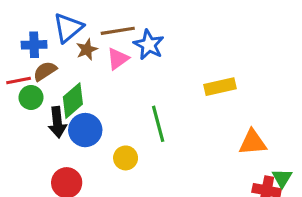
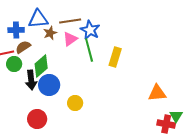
blue triangle: (68, 28) -> (38, 19), turned 35
yellow rectangle: (220, 87) -> (115, 57), moved, turned -60
green line: (158, 124) -> (89, 50), moved

